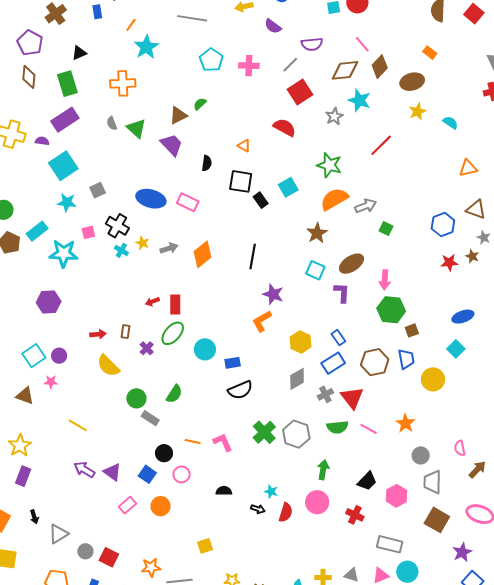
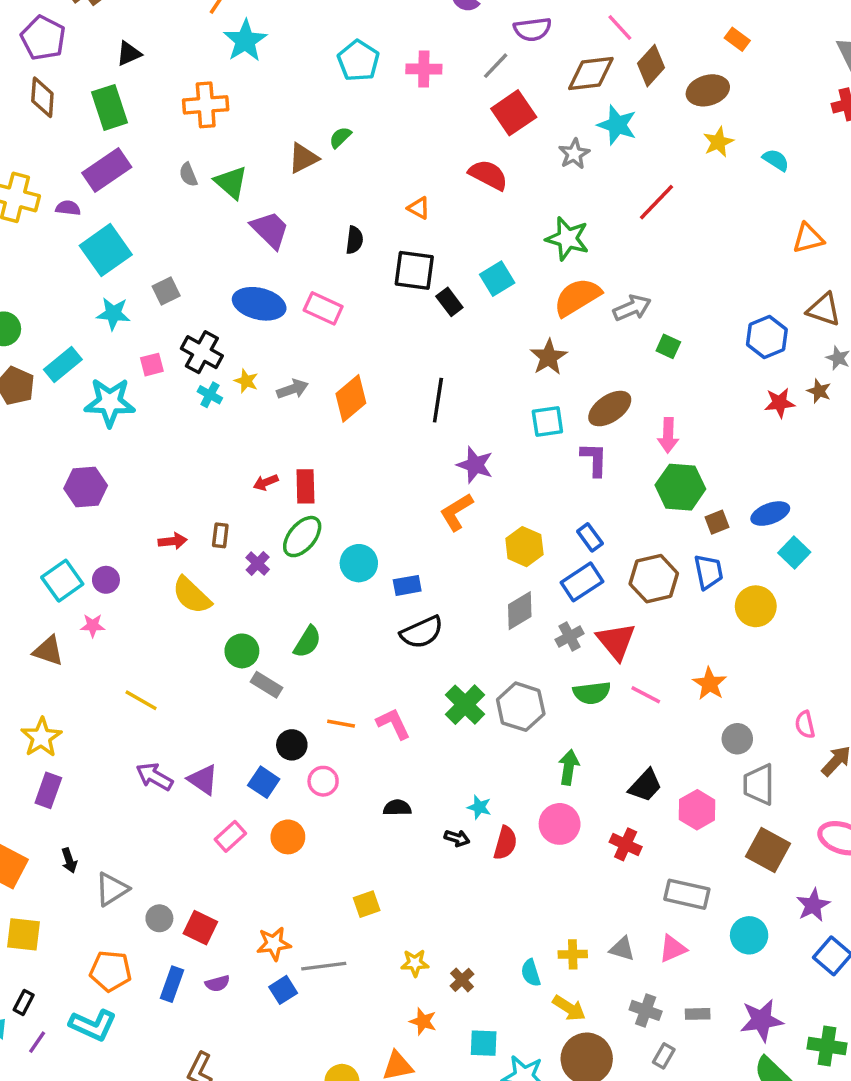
purple trapezoid: (172, 145) -> (270, 230), moved
cyan square: (315, 270) -> (547, 422), turned -30
blue ellipse: (463, 317) -> (770, 514), moved
cyan circle: (407, 572) -> (749, 935), moved

